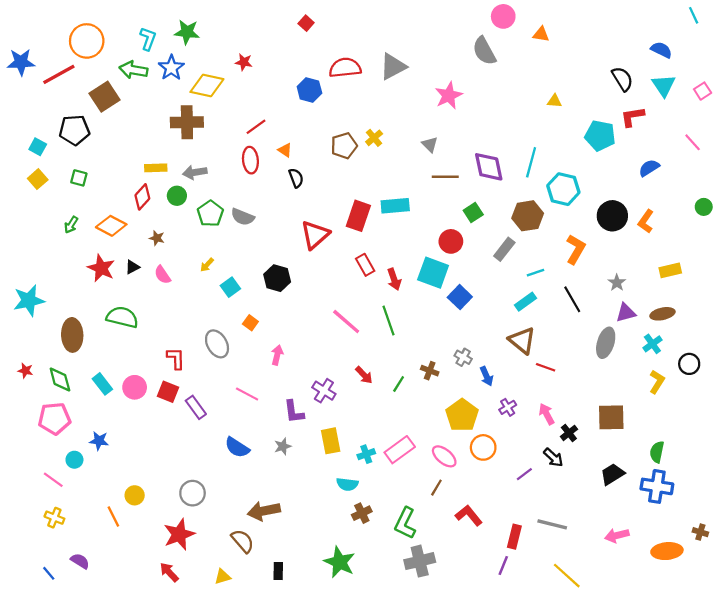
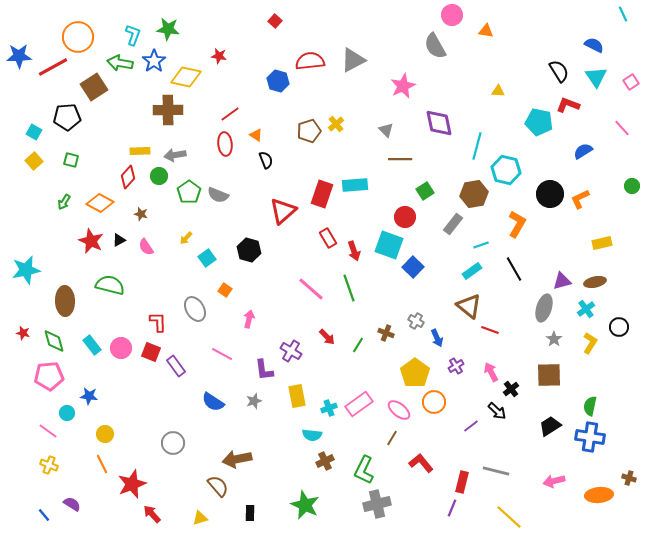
red L-shape: (632, 117) -> (568, 105), turned 30
purple diamond: (489, 167) -> (439, 123), moved
orange L-shape: (646, 221) -> (580, 199), turned 30
gray star: (617, 283) -> (554, 339), moved
yellow circle: (135, 495) -> (105, 434), moved
red star: (179, 534) -> (132, 484), moved

